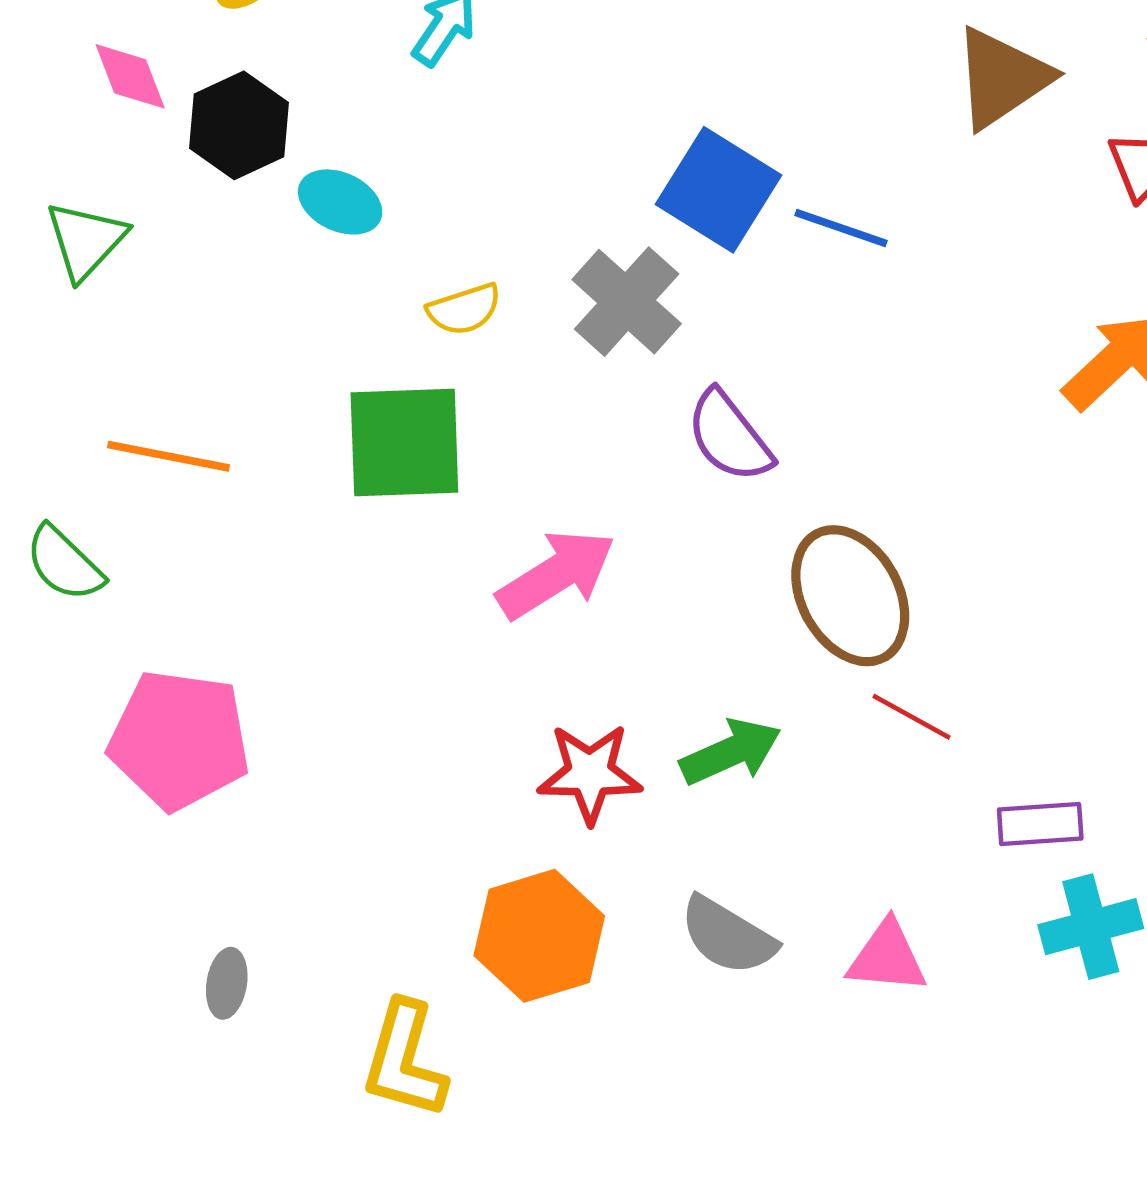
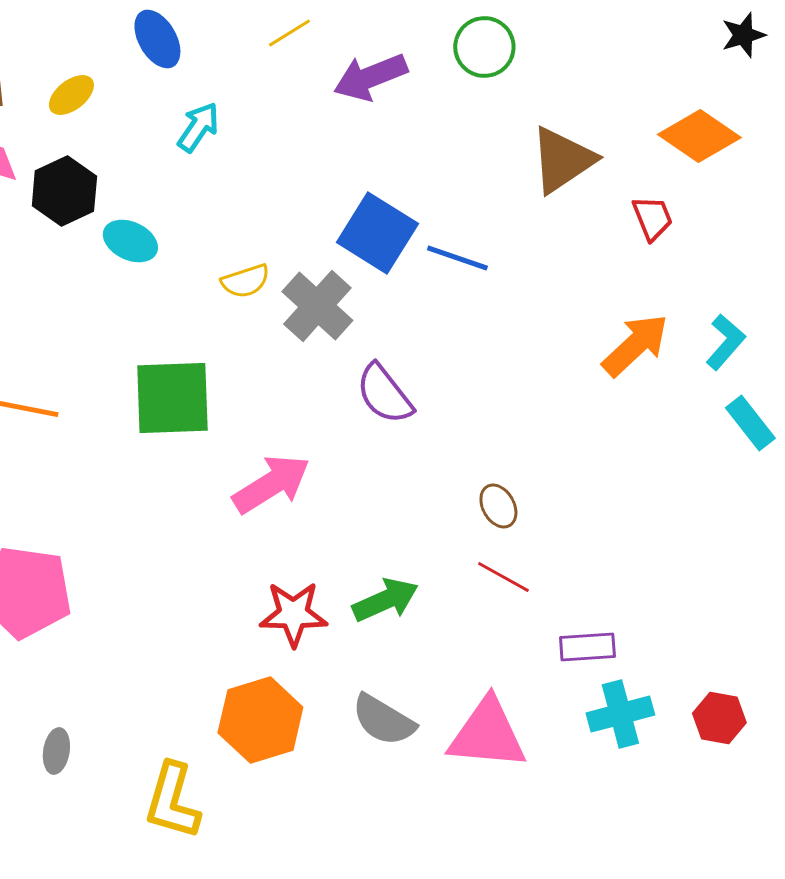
yellow semicircle: (464, 309) -> (245, 281), moved
brown ellipse: (850, 596) -> (498, 506), moved, size x0.5
pink triangle: (887, 957) -> (487, 734), size x1.5

